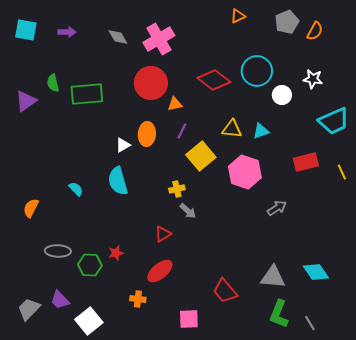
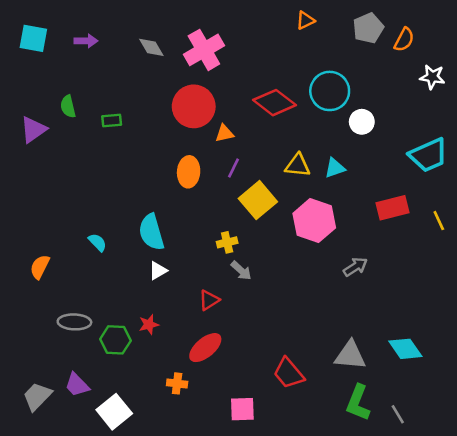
white star: (313, 79) -> (432, 77), moved
green rectangle: (87, 94) -> (112, 120), size x0.5
white triangle: (123, 145) -> (158, 271), moved

